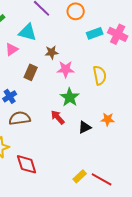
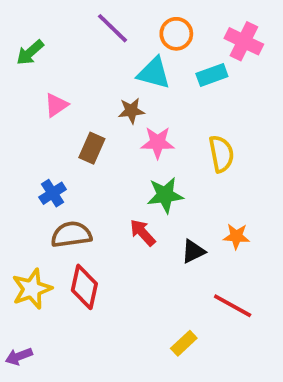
cyan triangle: (28, 32) -> (154, 73), moved
pink cross: (118, 34) -> (244, 41), moved
green star: (70, 97) -> (165, 195), turned 30
red diamond: (27, 164) -> (84, 287), moved, turned 30
red line: (102, 179) -> (233, 306), moved

